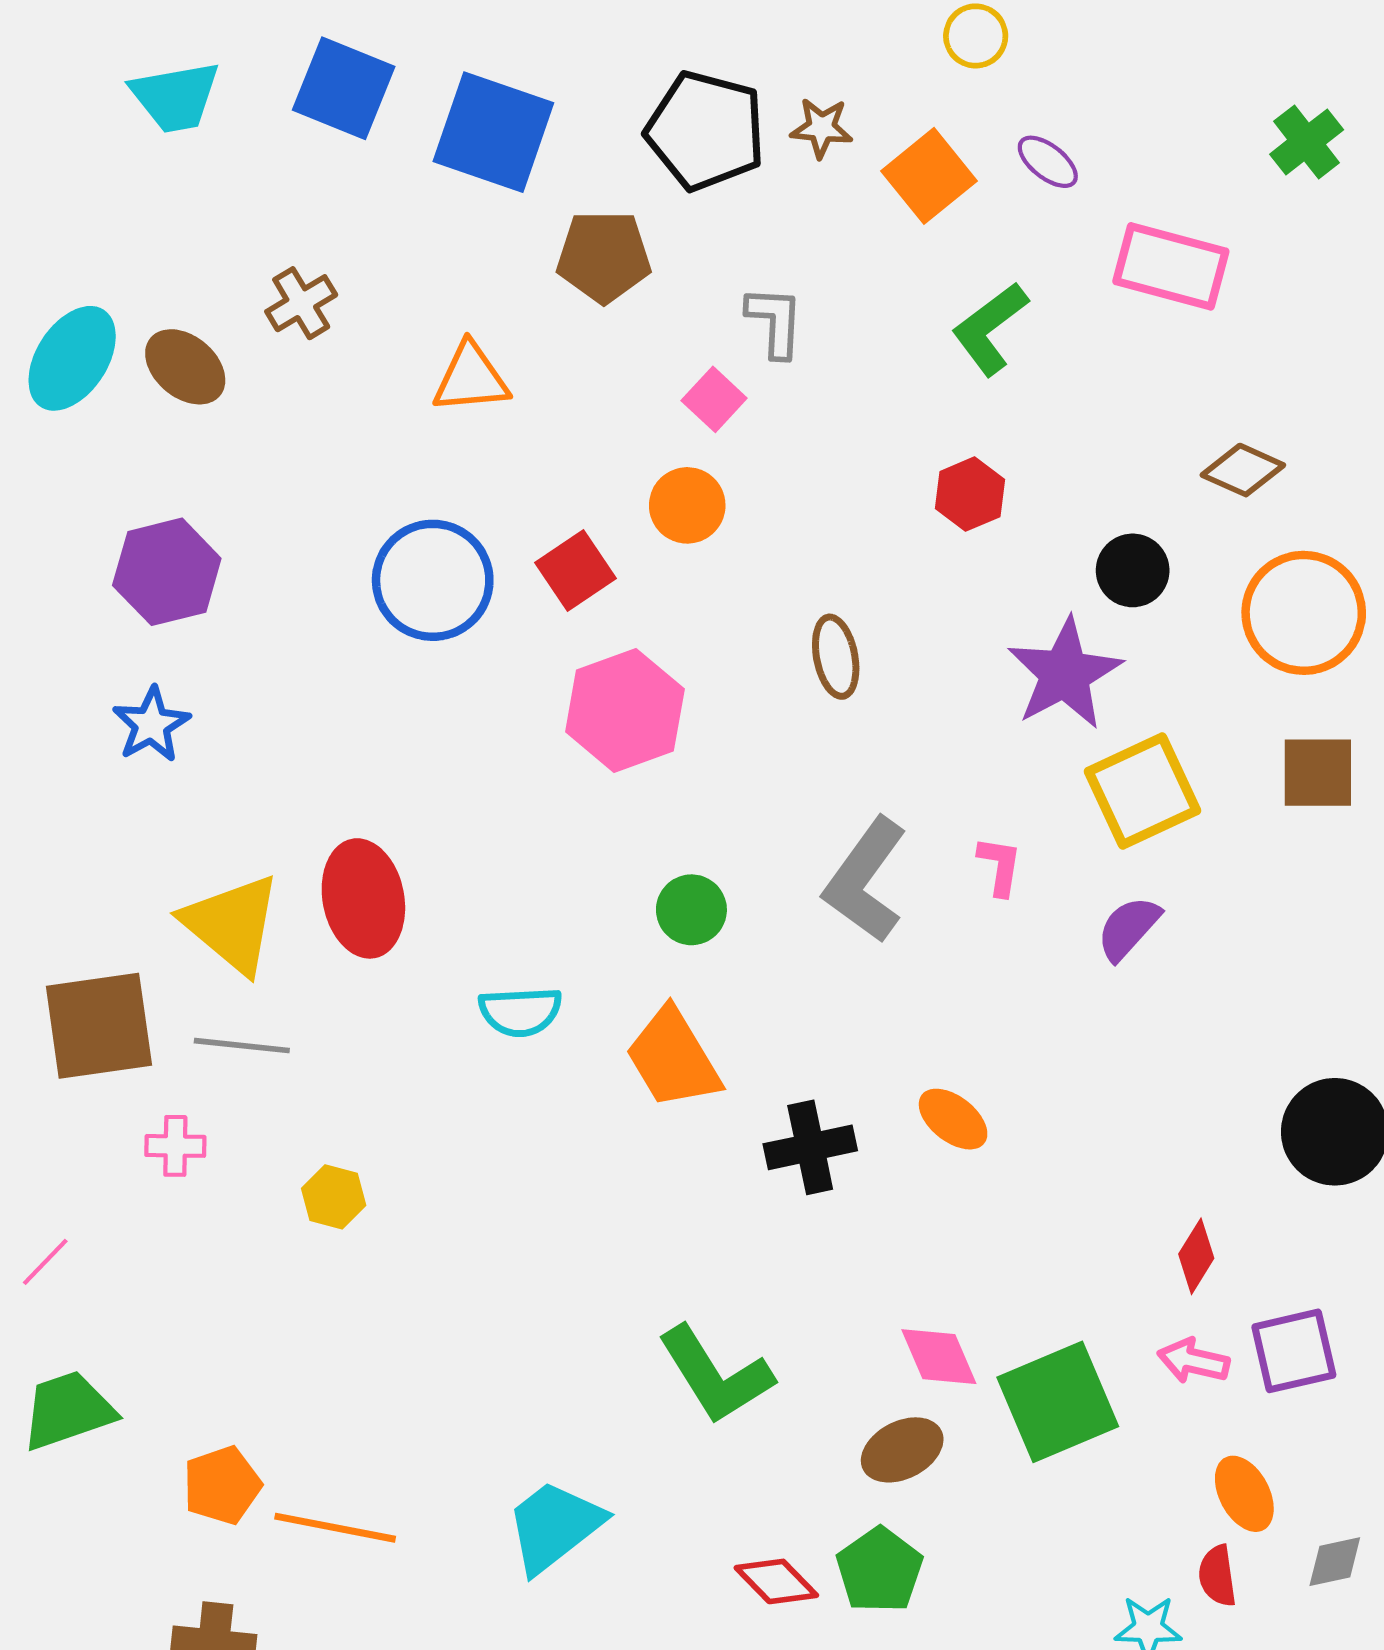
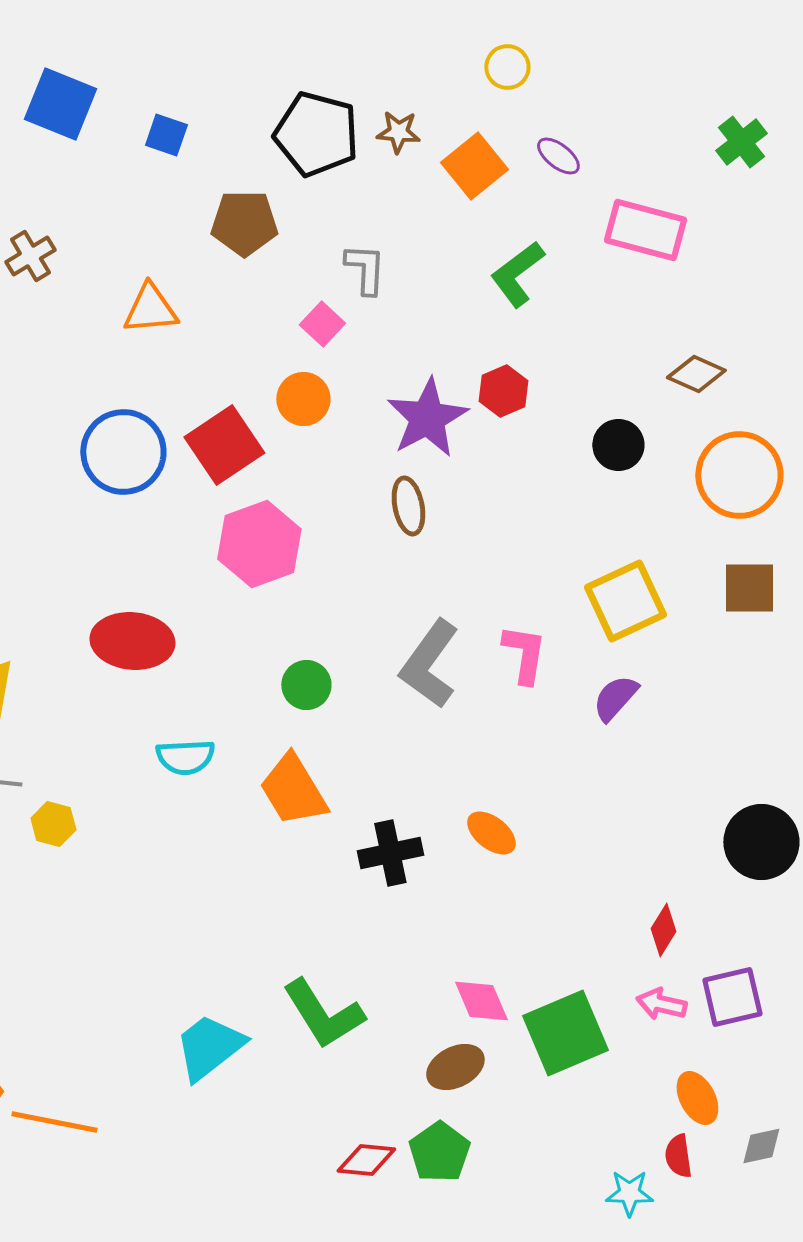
blue square: (493, 132) -> (166, 135), size x0.5
red square: (576, 570) -> (224, 445), size x1.4
purple star: (1065, 674) -> (427, 418), moved
pink L-shape: (1000, 866) -> (524, 654), size x1.4
red ellipse: (363, 898) -> (132, 641), moved, turned -74
yellow hexagon: (334, 1197) -> (53, 824), moved
cyan trapezoid: (554, 1526) -> (209, 1047), moved
red diamond: (776, 1581) -> (366, 1160), turned -40

